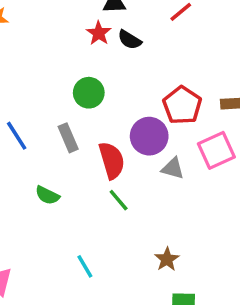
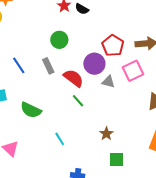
red semicircle: (112, 160) -> (73, 78), turned -35
green semicircle: (47, 195) -> (31, 110), moved, size x1.5

